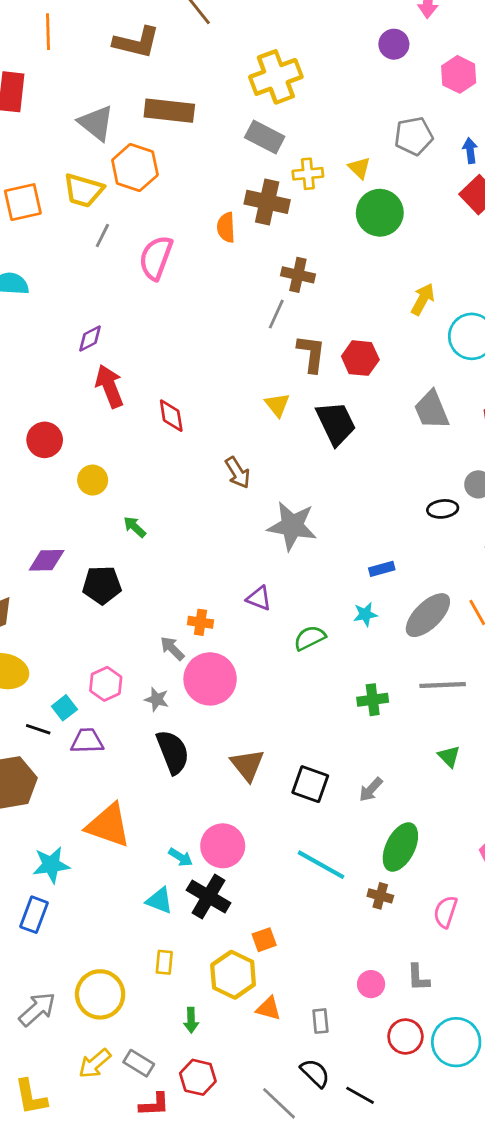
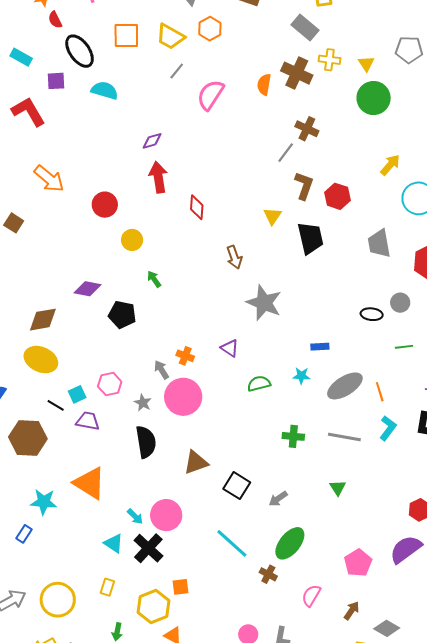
orange hexagon: (135, 168) -> (210, 29), size x0.7
brown triangle: (247, 765) -> (196, 462), turned 36
blue rectangle: (34, 915) -> (24, 534), size x0.7

